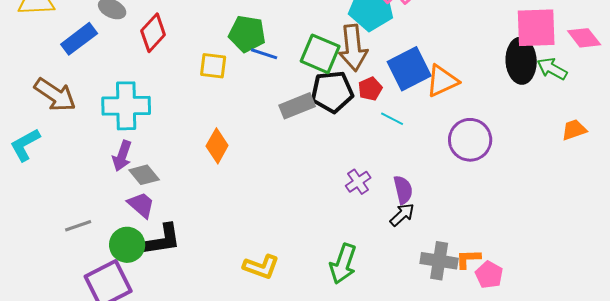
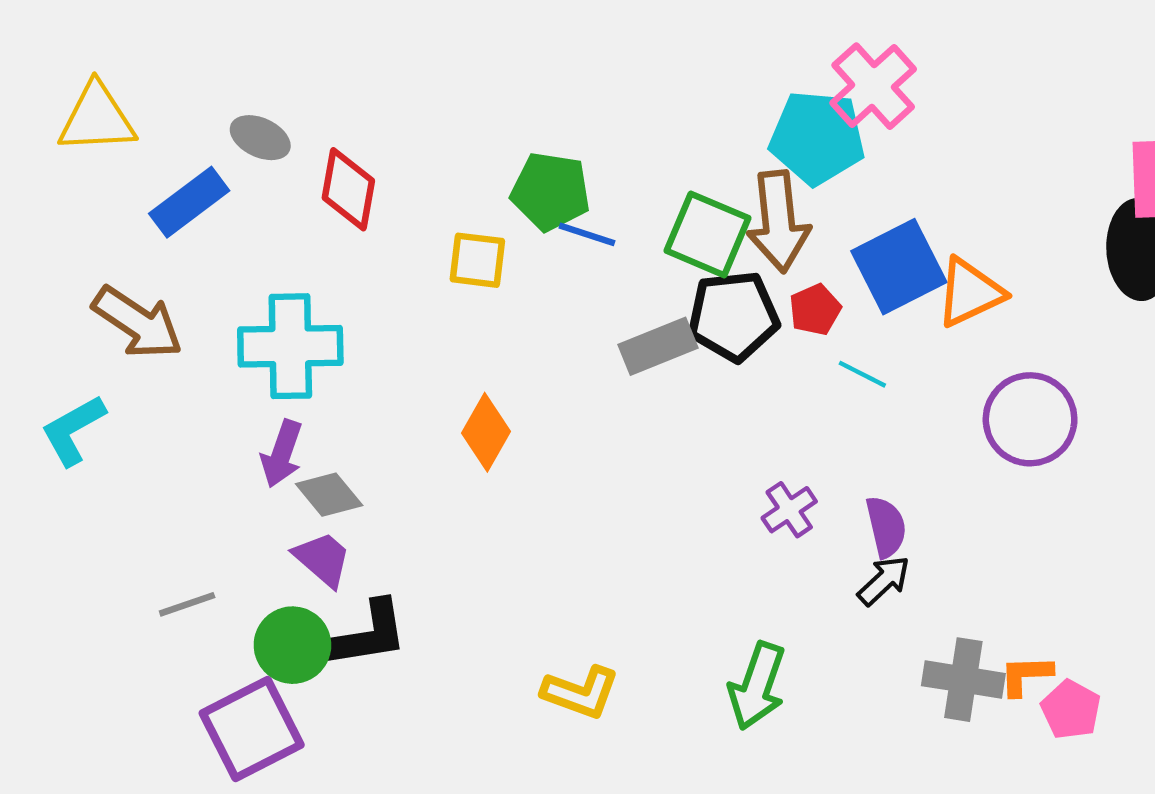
red diamond: (153, 33) -> (348, 189), turned -33

